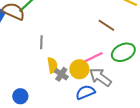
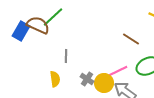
yellow semicircle: (52, 65) -> (55, 79), moved
gray cross: (61, 74) -> (87, 79), moved

